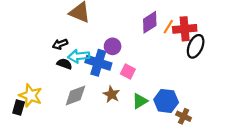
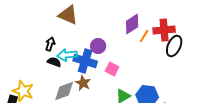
orange line: (168, 27) -> (144, 36), moved
black arrow: (60, 44) -> (50, 44), turned 128
brown star: (111, 94) -> (83, 83), moved

